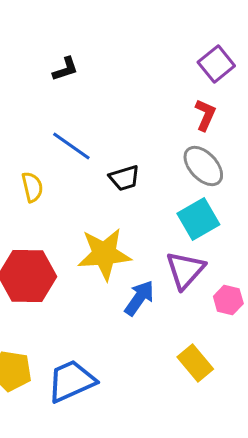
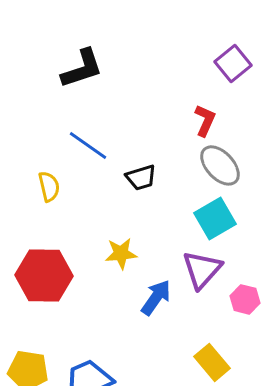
black L-shape: (65, 69) -> (82, 68), size x1.6
red L-shape: (205, 115) -> (205, 120), moved
yellow star: (104, 254) -> (121, 253), size x0.6

